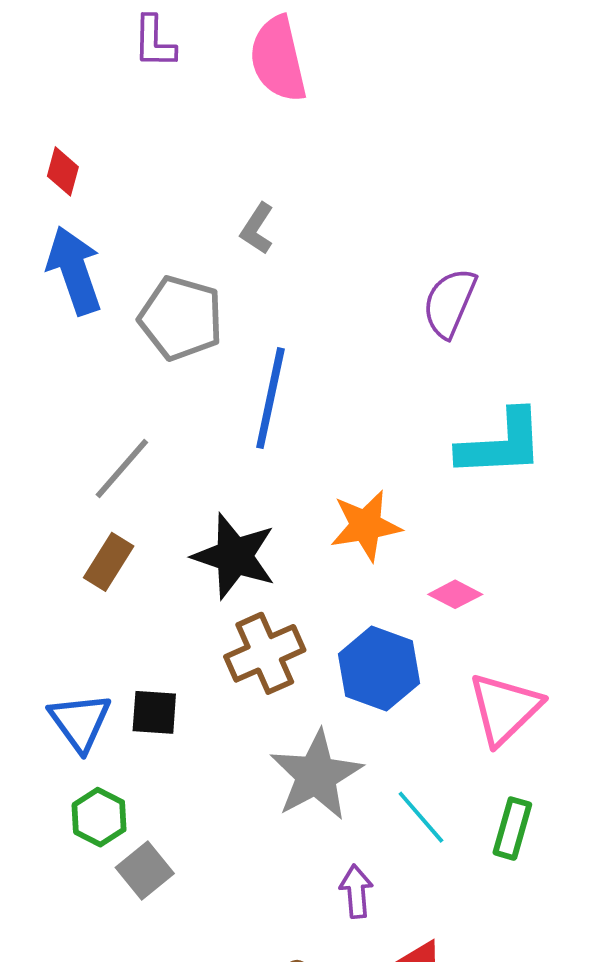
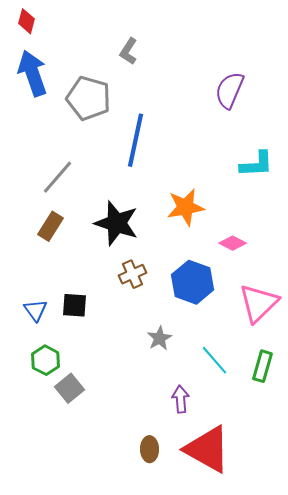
cyan L-shape: (501, 444) -> (257, 164), size x0.7
brown cross: (265, 653) -> (133, 274), size x0.7
blue triangle: (80, 722) -> (36, 310), size x0.7
gray star: (316, 775) -> (160, 338), size x0.5

